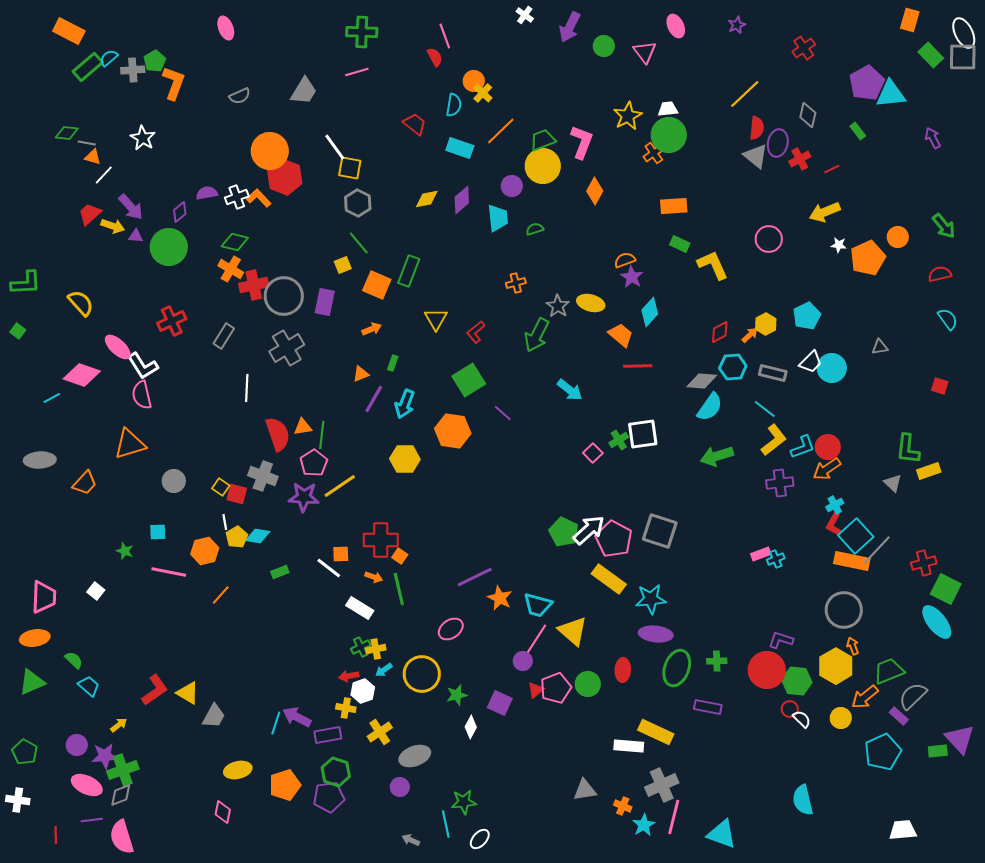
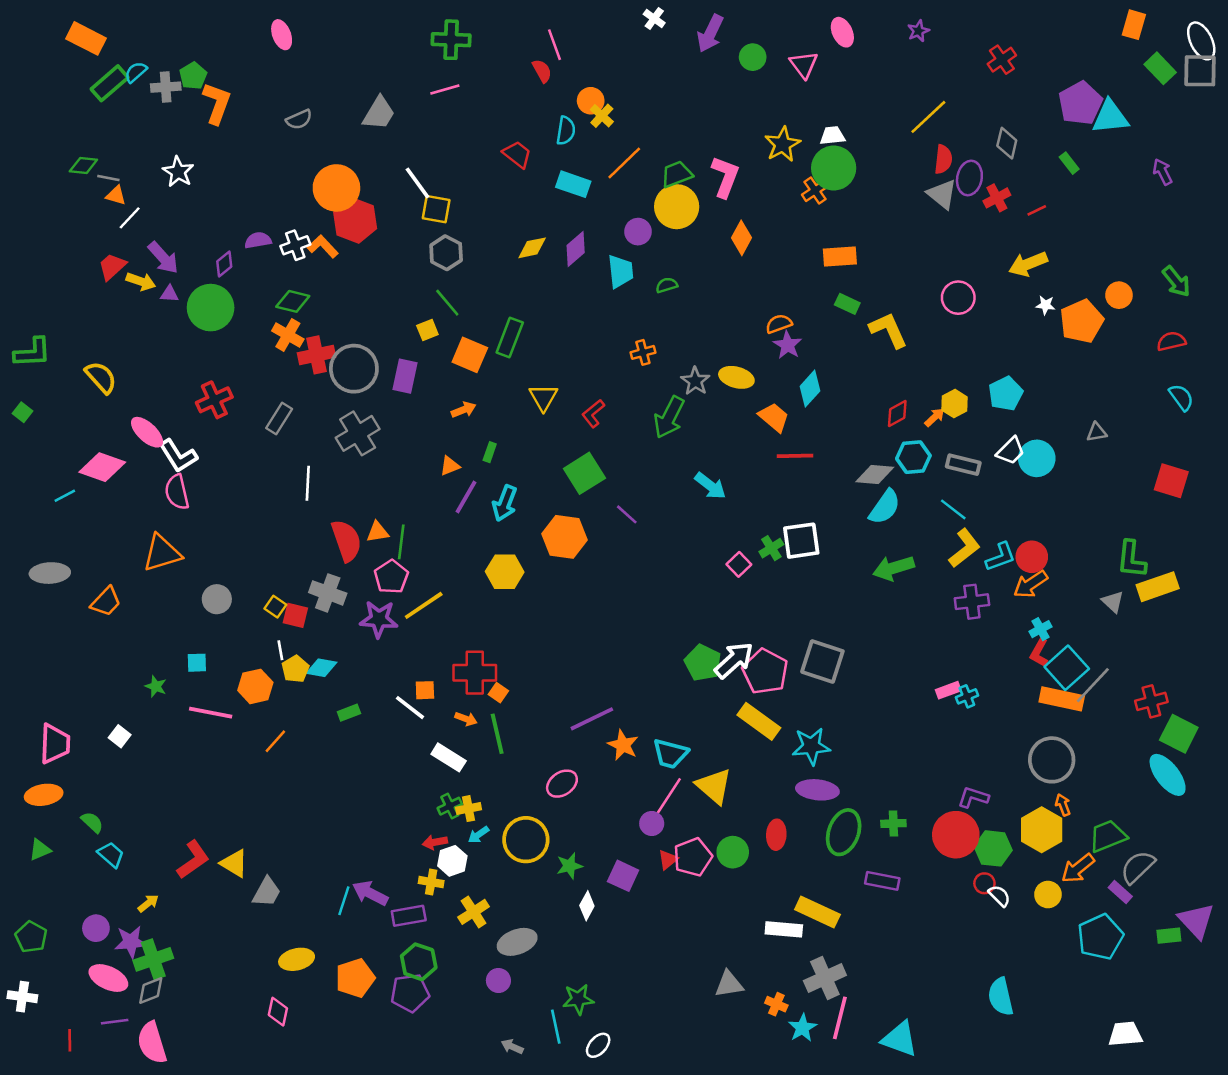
red square: (940, 386) -> (1171, 481), size x1.6
yellow rectangle: (929, 471) -> (1158, 587), size x1.4
green triangle: (32, 682) -> (40, 850), size x0.7

